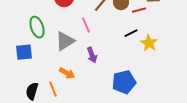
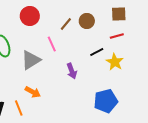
red line: (139, 10) -> (117, 36), moved
purple arrow: (92, 55) -> (72, 71), moved
blue pentagon: (124, 82) -> (106, 101), moved

